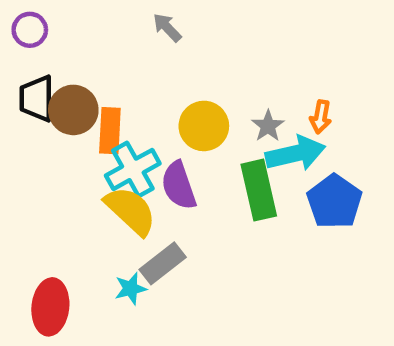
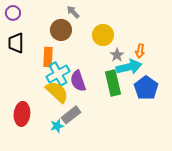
brown circle: (73, 110) -> (61, 30), moved
yellow circle: (204, 126) -> (103, 35), moved
red ellipse: (50, 307) -> (22, 114), moved

